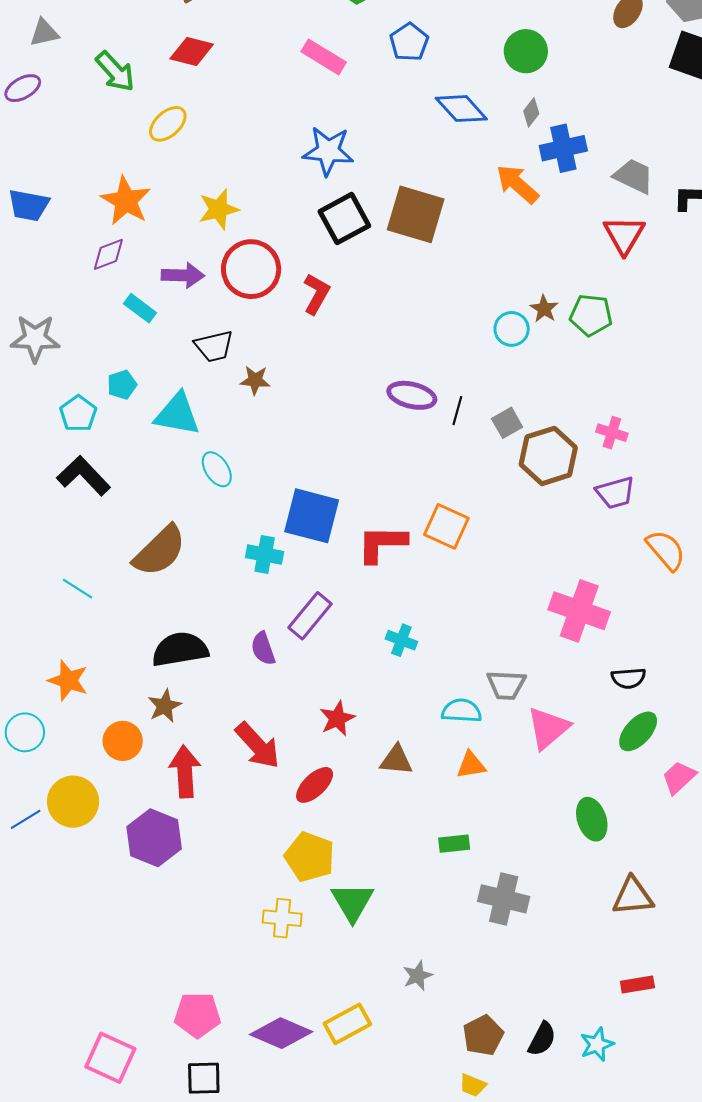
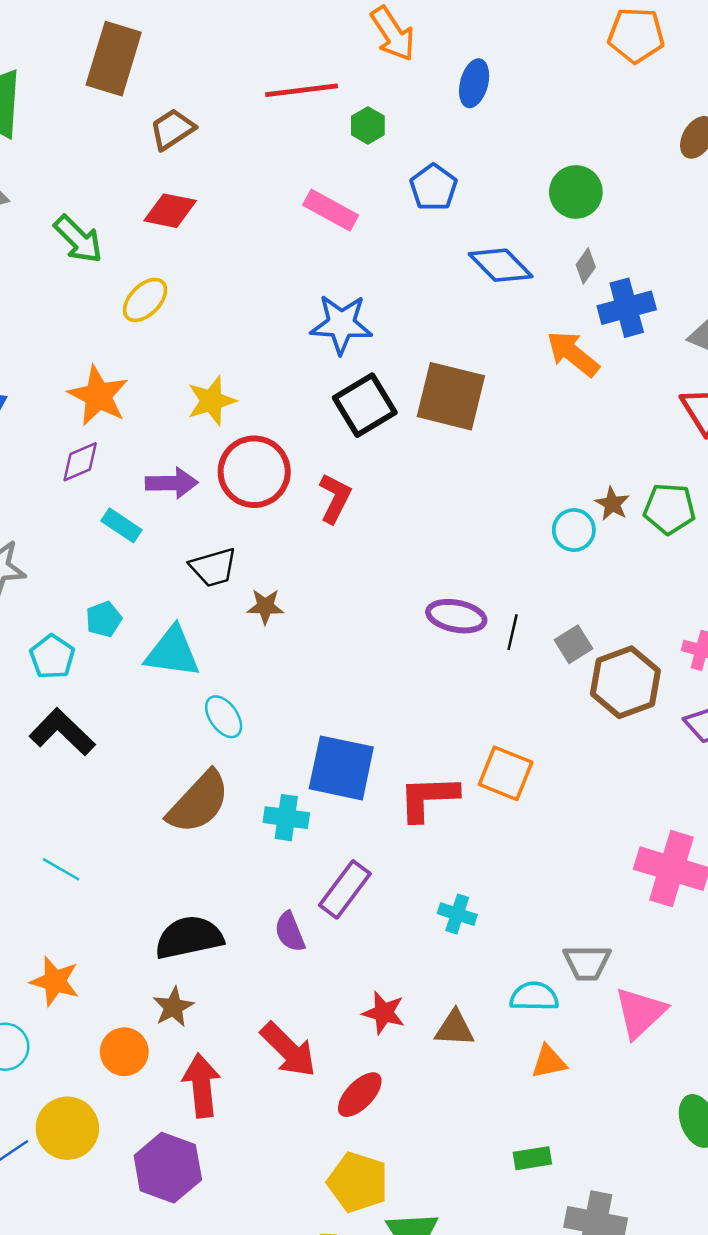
brown semicircle: (160, 551) -> (199, 802), moved
red star: (337, 719) -> (384, 1013), turned -30
brown triangle: (396, 760) -> (455, 1028), moved

